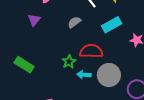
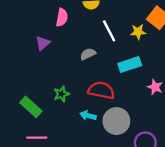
green star: (69, 62) -> (61, 94), moved
green rectangle: (24, 65) -> (31, 107), moved

